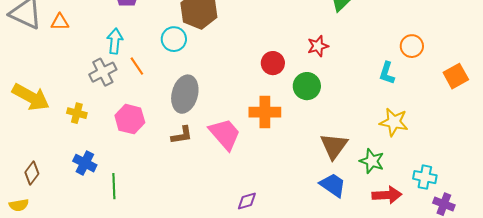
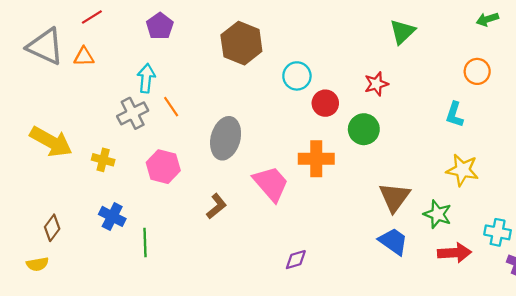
cyan circle: (174, 39) -> (297, 76), moved
orange circle: (412, 46) -> (477, 71), moved
brown L-shape: (182, 135) -> (216, 206), moved, turned -30

